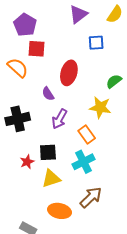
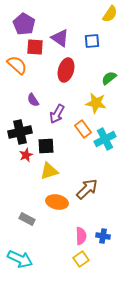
purple triangle: (78, 14) -> (60, 38), moved, turned -48
purple semicircle: (48, 94) -> (33, 100), moved
black cross: (18, 119) -> (20, 132), moved
cyan cross: (84, 162) -> (105, 139), moved

